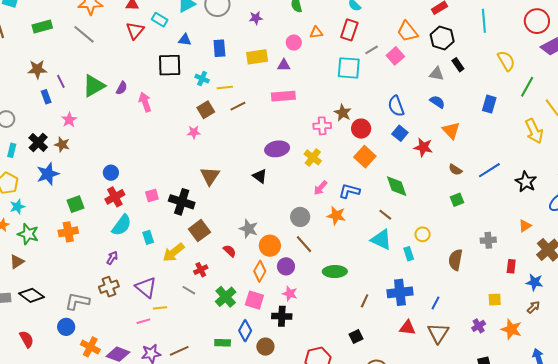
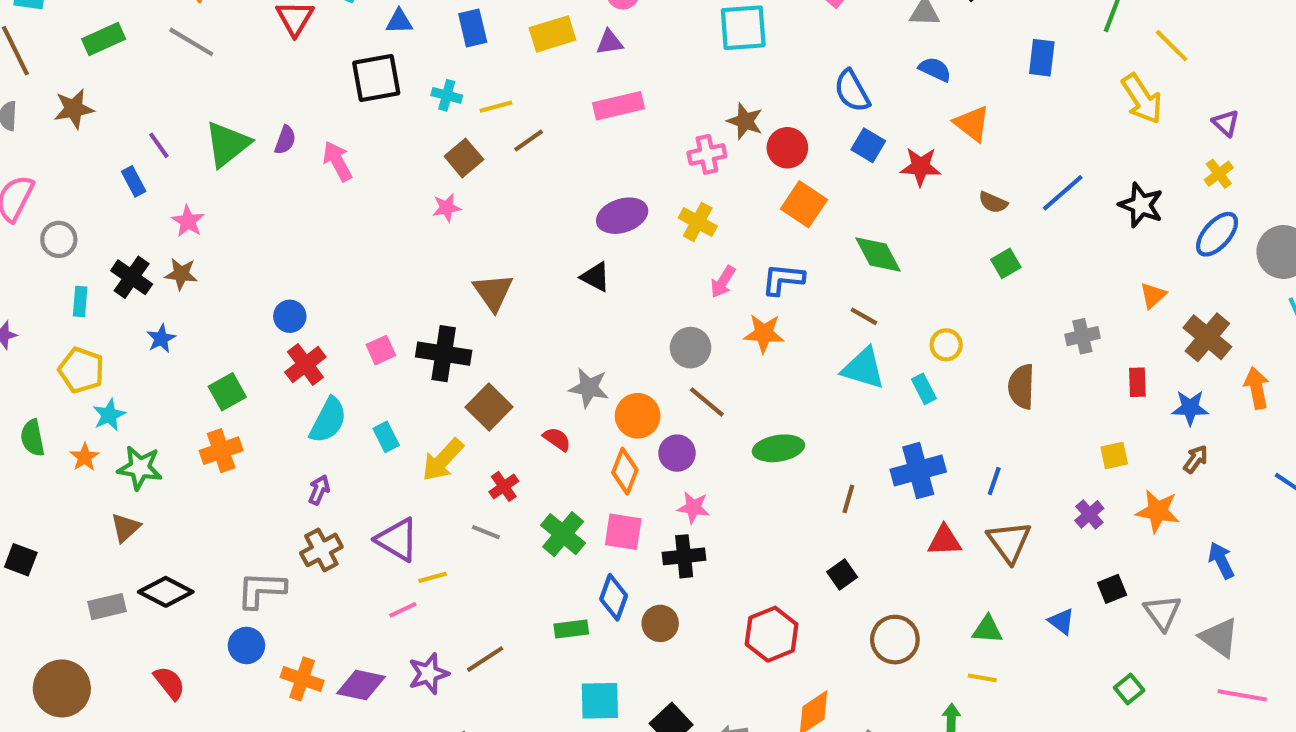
brown star: (37, 69) -> (74, 109), moved
blue star: (48, 174) -> (161, 339), size x0.6

